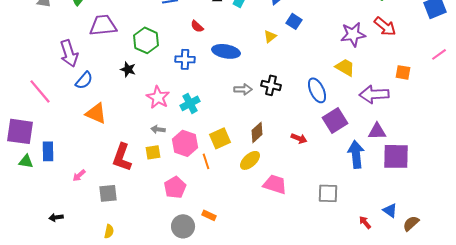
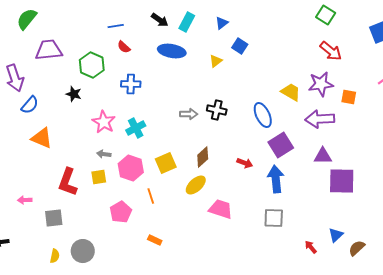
red semicircle: (197, 26) -> (124, 47), moved
purple star: (353, 34) -> (321, 84), moved
blue ellipse: (226, 51) -> (172, 51), moved
blue arrow: (356, 154) -> (276, 179), moved
orange line: (206, 161) -> (151, 196), moved
pink arrow: (79, 175) -> (25, 200), turned 40
blue triangle: (390, 210) -> (336, 235), turned 42
gray circle: (183, 226) -> (83, 251), moved

